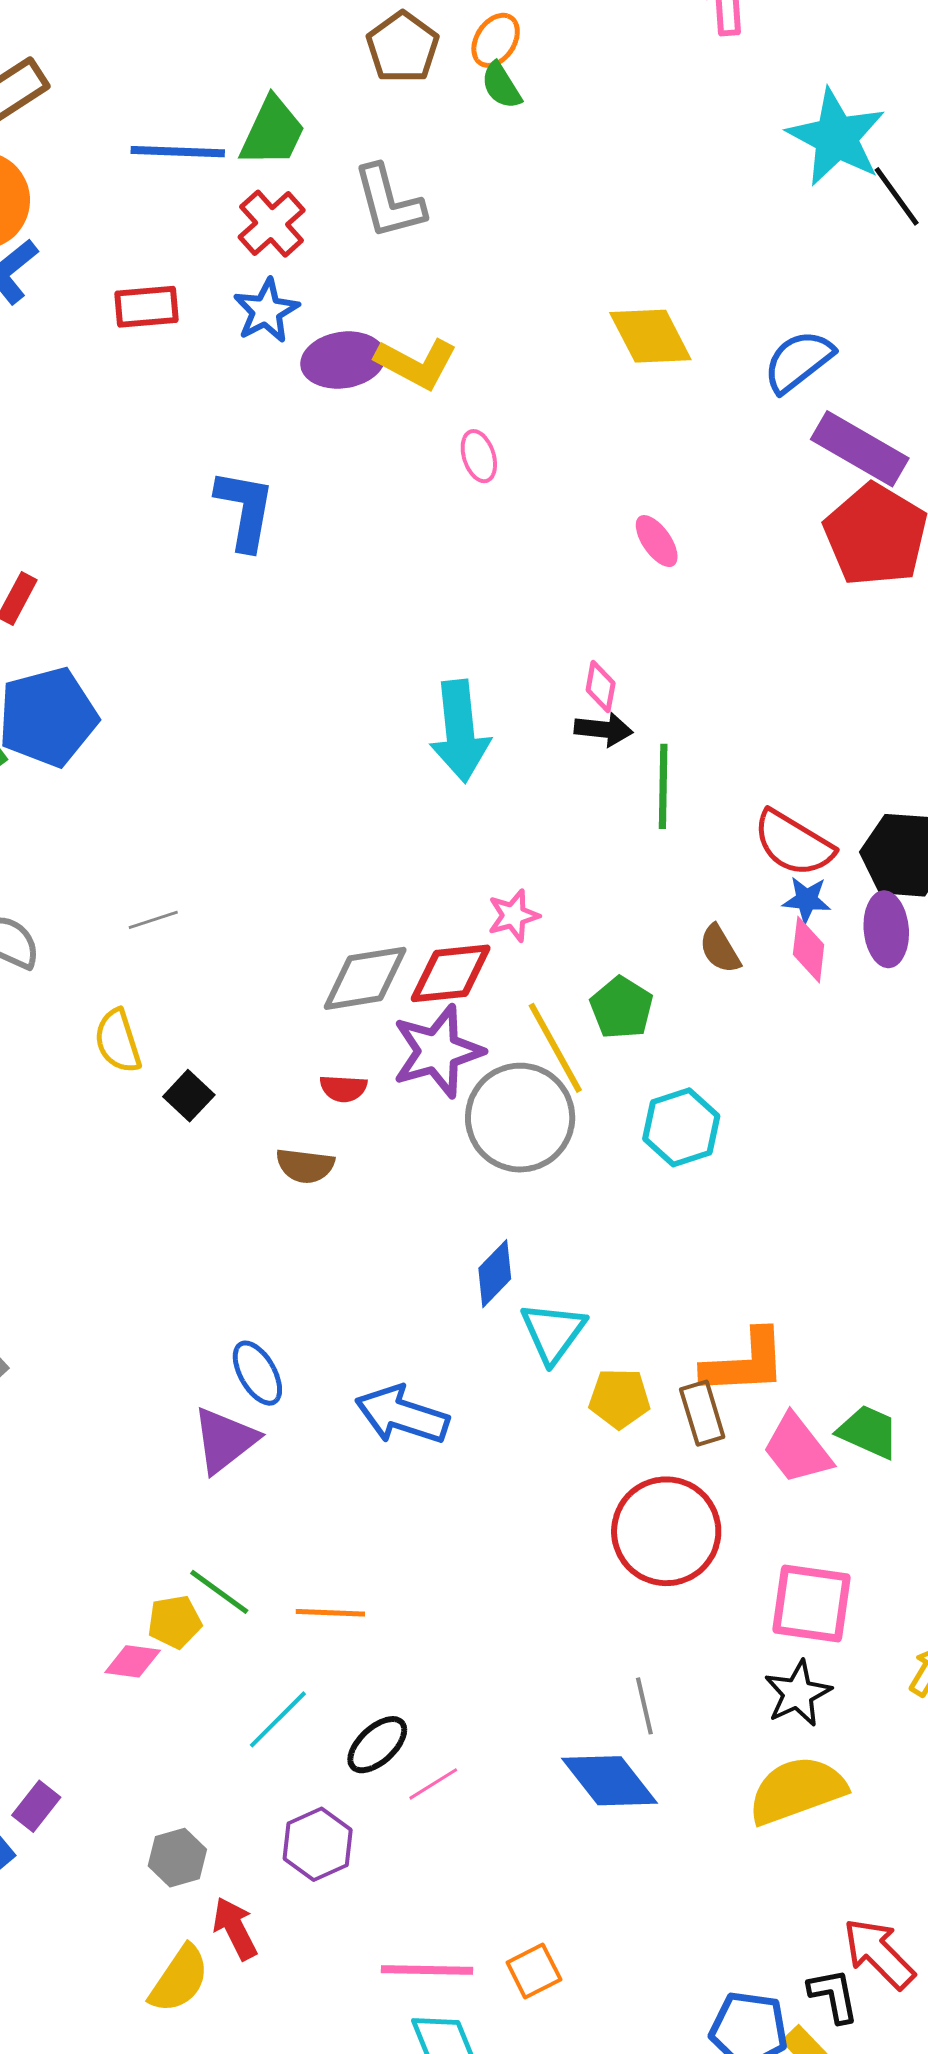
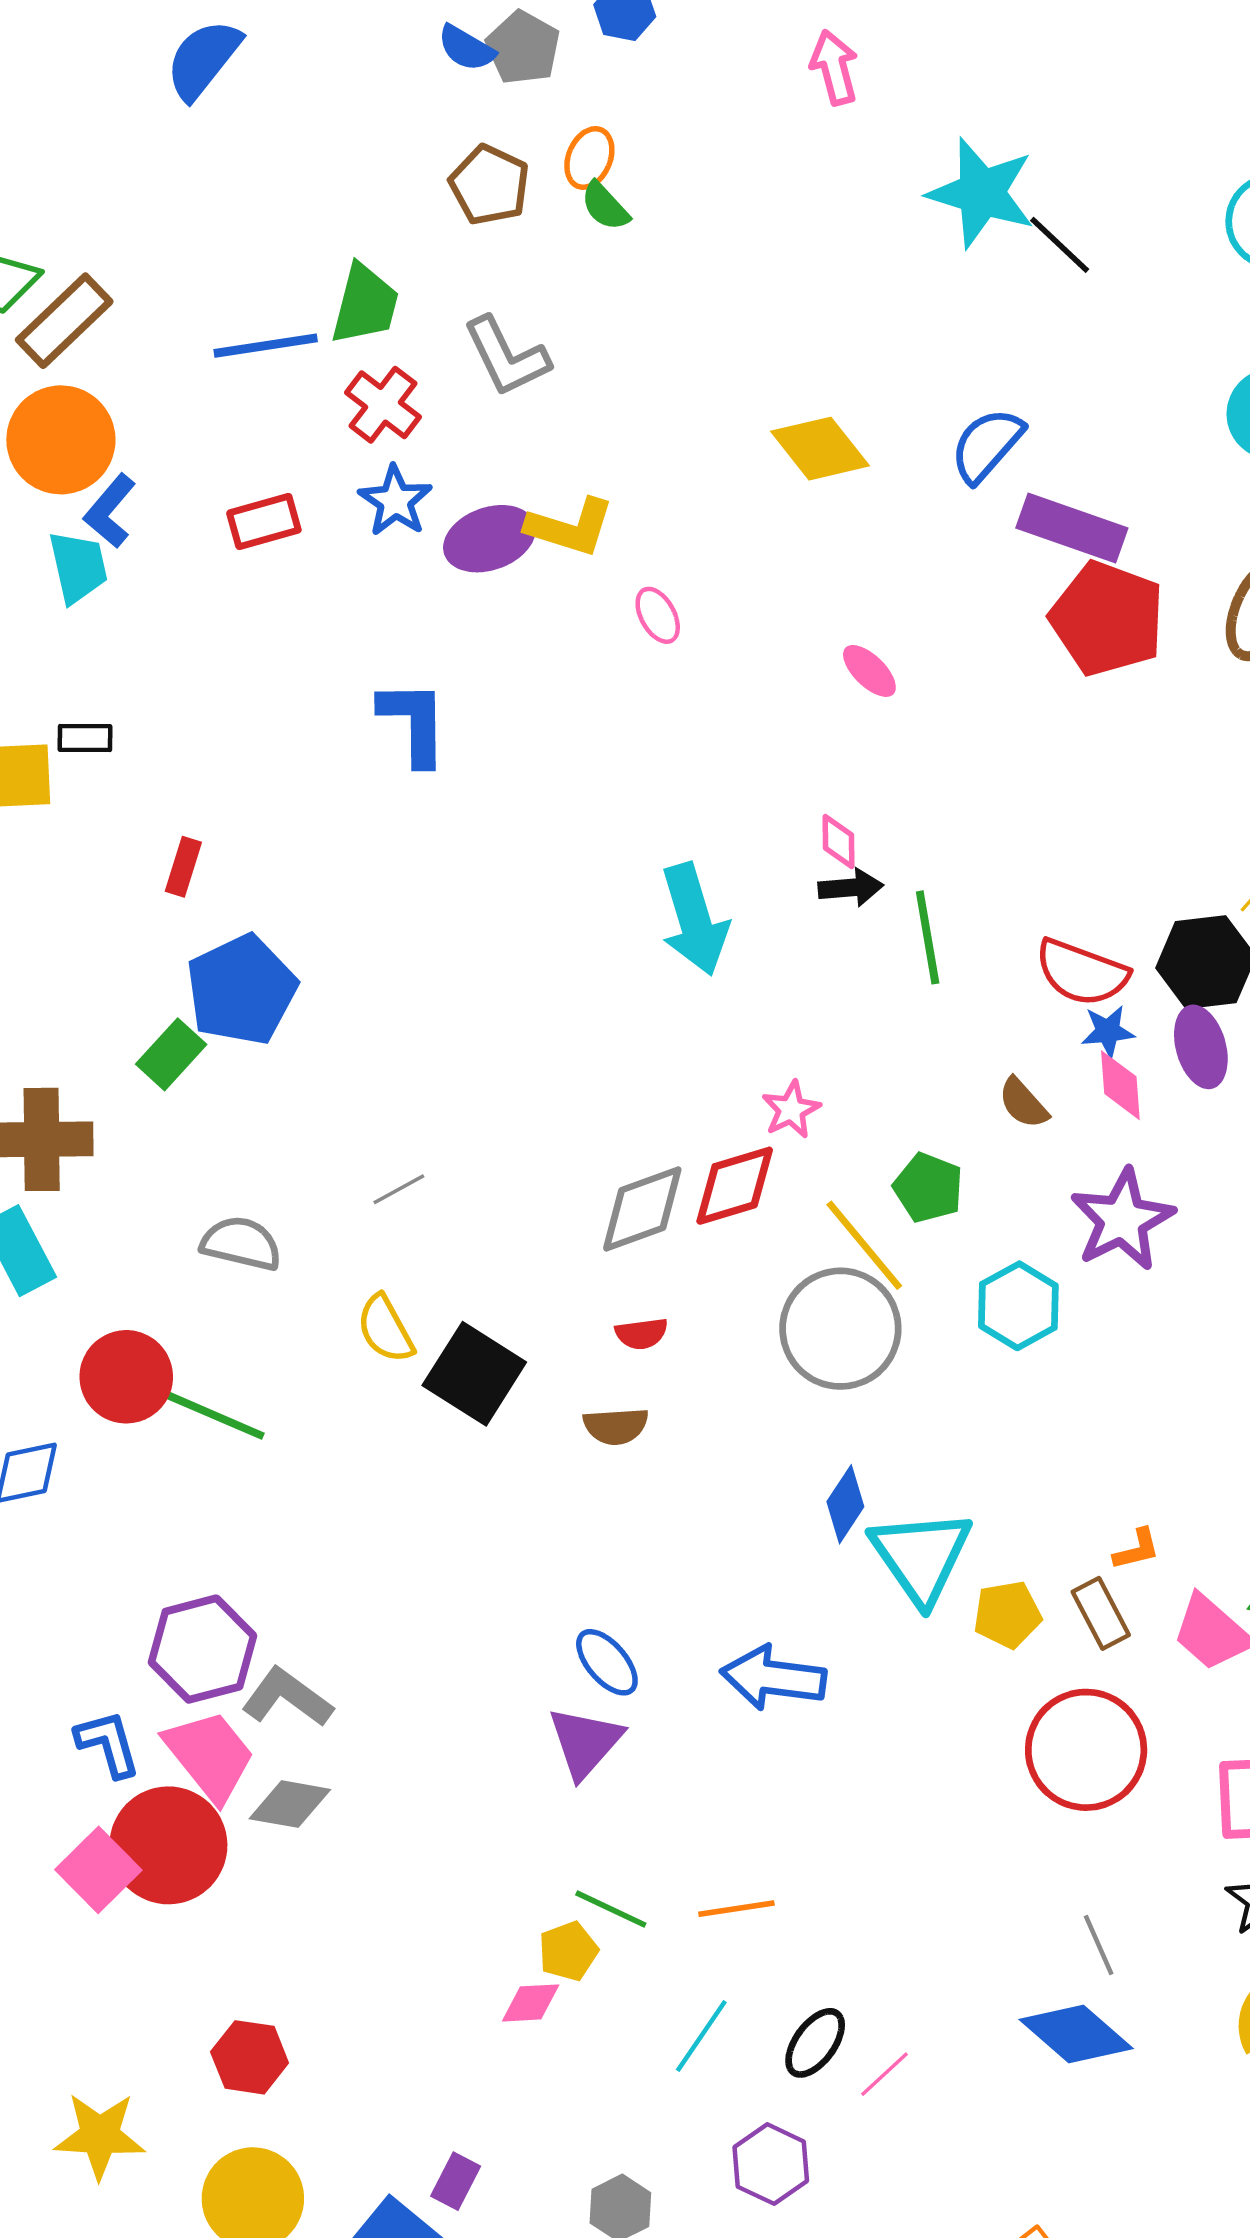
purple star: (438, 1051) -> (1122, 1220), moved
black square: (189, 1096) -> (474, 1374), size x1.8
cyan triangle: (553, 1332) -> (921, 1556), size x1.4
orange L-shape: (745, 1363) -> (1137, 1549), size x0.5

